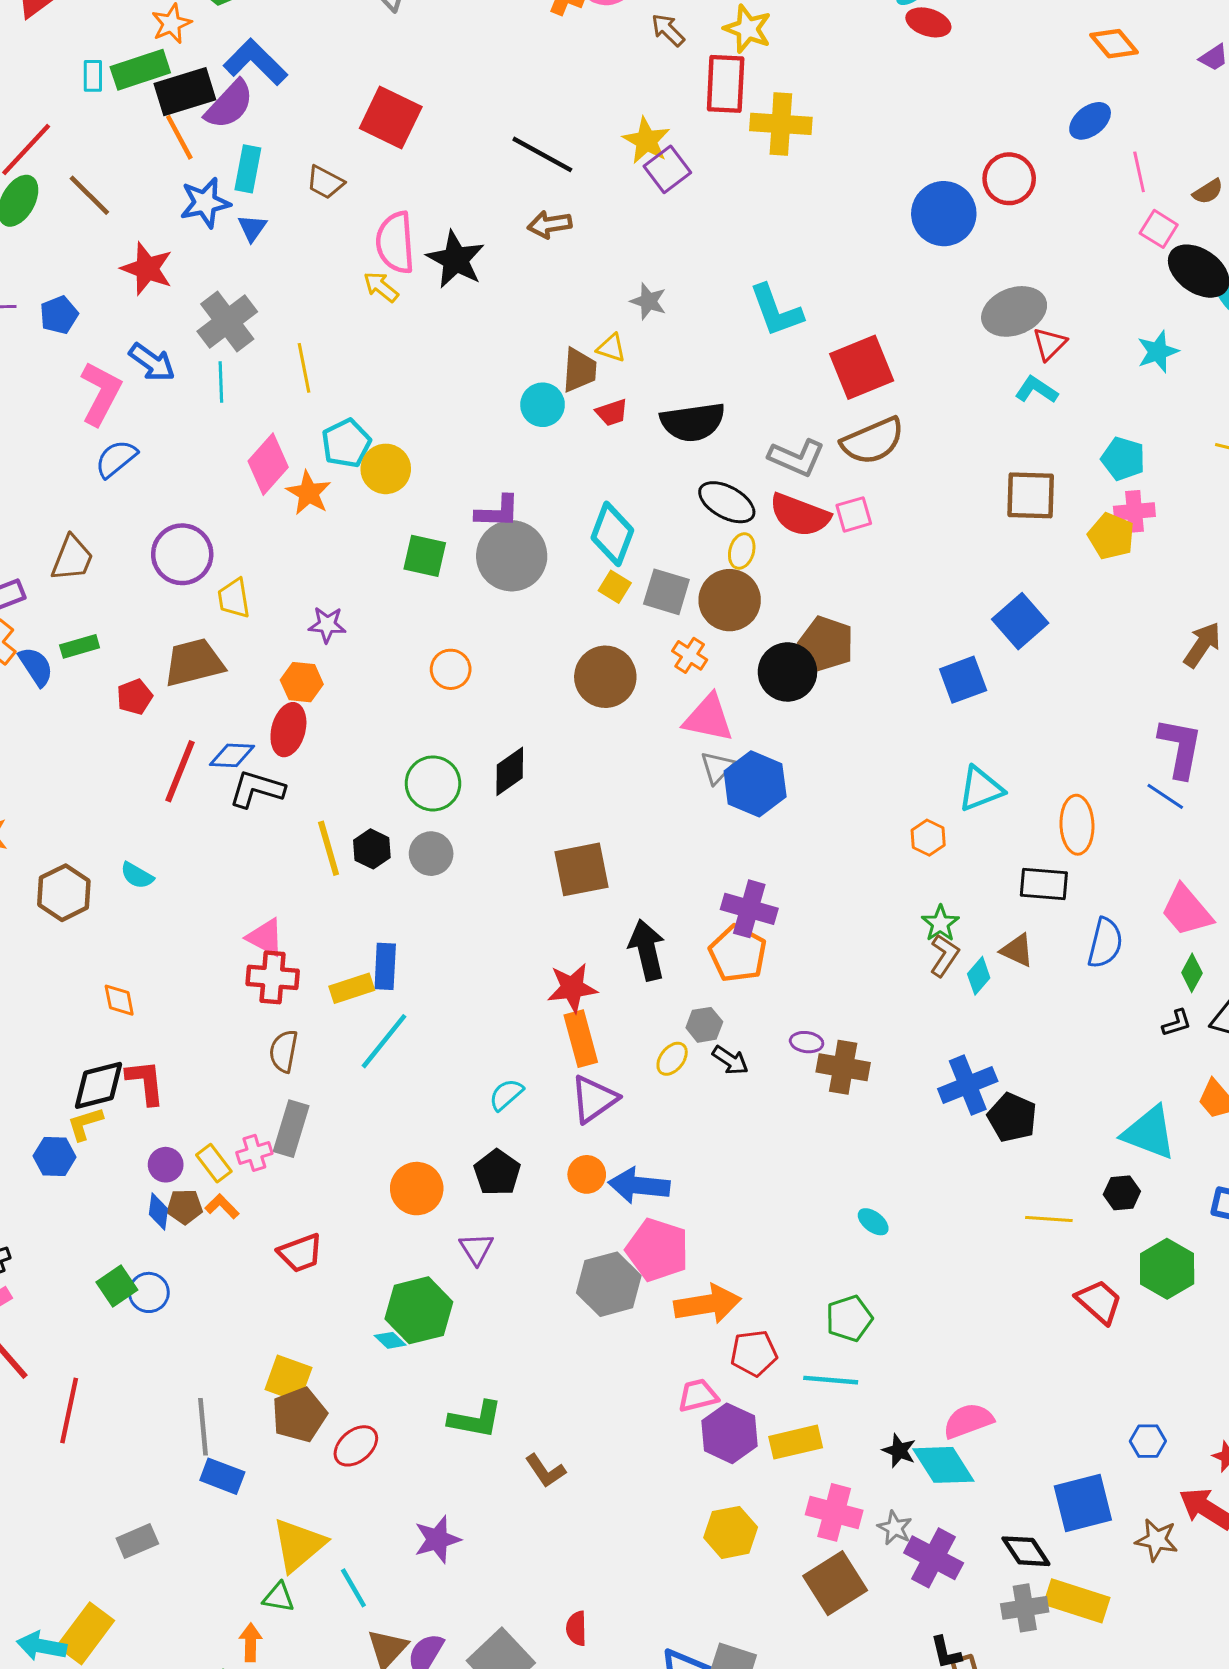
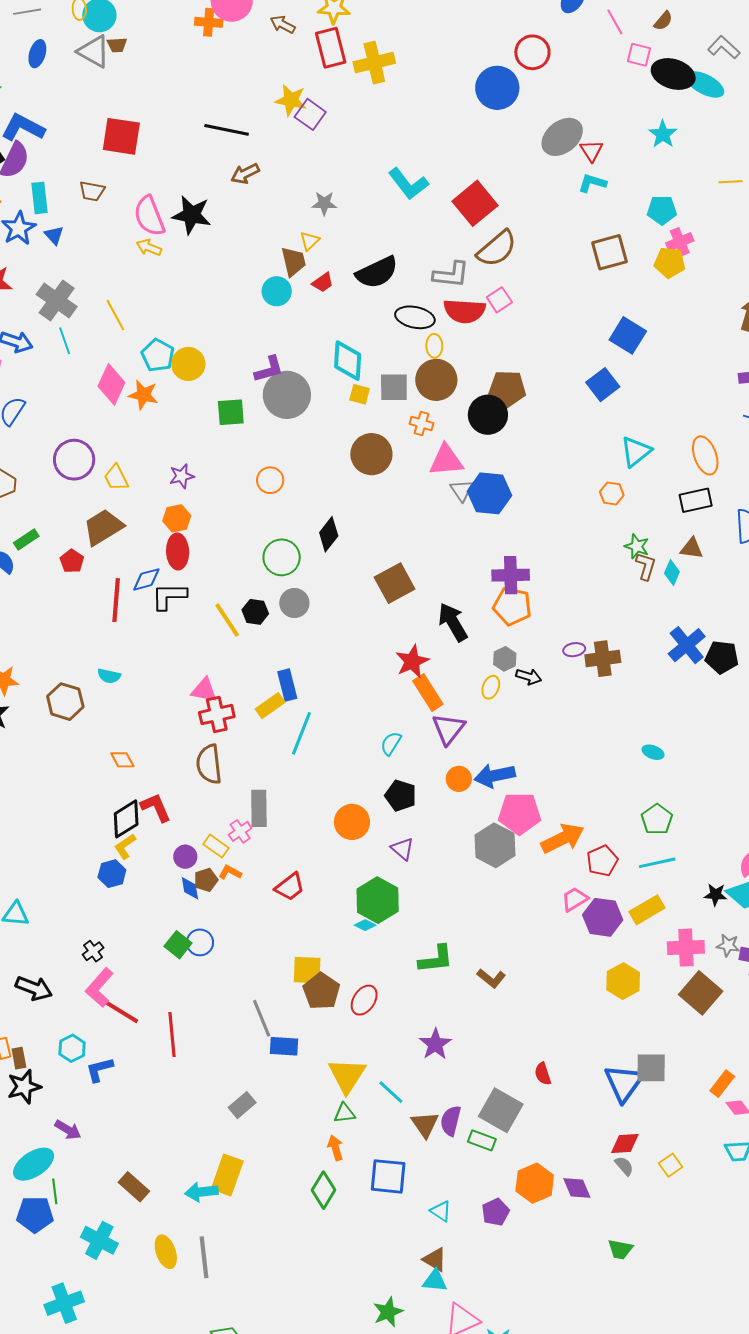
yellow triangle: (611, 348) -> (310, 241), turned -45
brown semicircle: (284, 1051) -> (209, 764), moved, size x1.4

